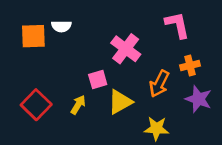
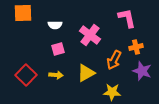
white semicircle: (61, 26) -> (55, 25), moved
orange square: (33, 36) -> (23, 13), moved
pink square: (98, 79) -> (58, 49), moved
yellow arrow: (78, 105) -> (56, 75), turned 64

